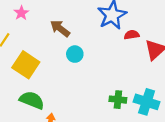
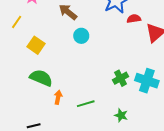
yellow square: (26, 65) -> (36, 45), size x0.7
green cross: (118, 100) -> (120, 78), turned -35

